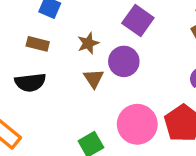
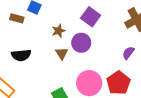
brown rectangle: (38, 44) -> (17, 18), moved

